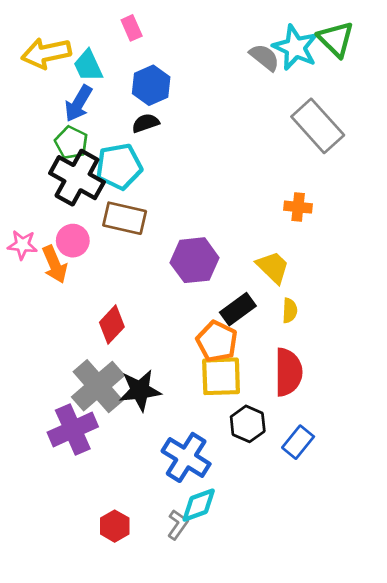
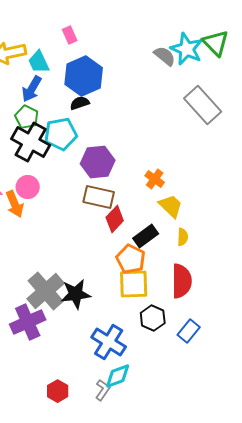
blue hexagon: (151, 85) -> (84, 76), size x1.4
orange cross: (298, 207) -> (155, 179), moved, turned 30
brown rectangle: (125, 218) -> (99, 197), moved
purple hexagon: (195, 260) -> (98, 162), moved
red diamond: (112, 325) -> (115, 219), moved

